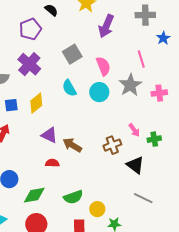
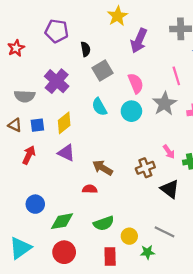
black semicircle: (51, 10) -> (85, 49), moved, turned 40
purple pentagon: (30, 29) -> (57, 31), moved, turned 30
purple triangle: (49, 135) -> (66, 153), moved
red semicircle: (52, 163) -> (90, 189), moved
gray line: (143, 198) -> (165, 232), moved

